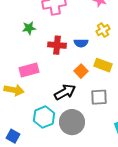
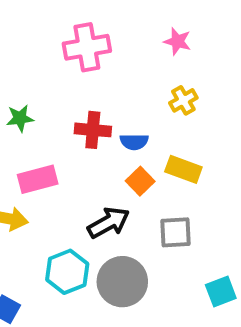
green star: (29, 28) -> (20, 118), moved
blue semicircle: (81, 43) -> (134, 142), moved

